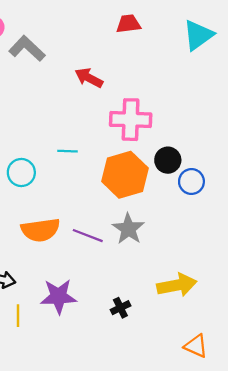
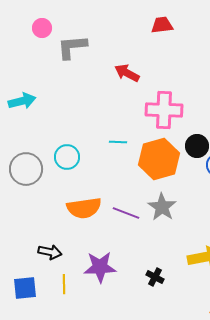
gray L-shape: (27, 49) -> (72, 47), turned -48
cyan line: (68, 151) -> (118, 142), moved
black cross: (120, 308) -> (155, 277), turned -36

